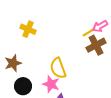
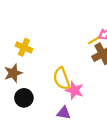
yellow cross: (28, 29) -> (24, 47), moved
pink star: (51, 84) -> (74, 90), moved

